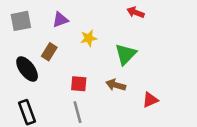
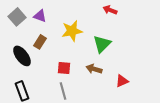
purple triangle: (60, 20) -> (40, 16), moved, turned 40
gray square: (21, 21) -> (17, 17), turned -30
yellow star: (89, 38) -> (72, 31), size x1.5

